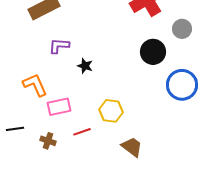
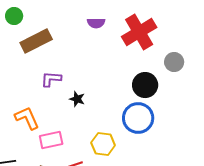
blue circle: (182, 85) -> (138, 118), moved

